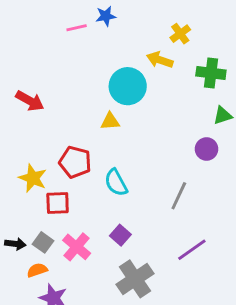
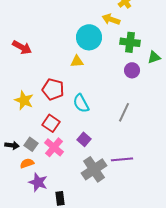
green cross: (211, 73) -> (130, 42), moved
purple circle: (207, 149) -> (132, 70), moved
red square: (58, 203) -> (51, 123), moved, turned 36
purple line: (192, 250) -> (122, 159), moved, turned 30

